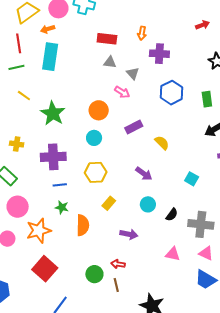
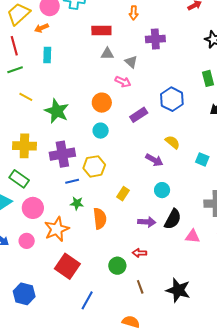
orange arrow: (142, 33) -> (134, 13), moved
cyan rectangle: (50, 57) -> (47, 55), size x0.6
blue hexagon: (172, 93) -> (172, 99), moved
yellow semicircle: (162, 143) -> (172, 142), moved
yellow cross: (17, 144) -> (24, 146), size x1.6
yellow hexagon: (96, 172) -> (94, 166), moved
black semicircle: (172, 215) -> (173, 219), moved, size x1.5
brown line: (116, 285) -> (140, 287), moved

